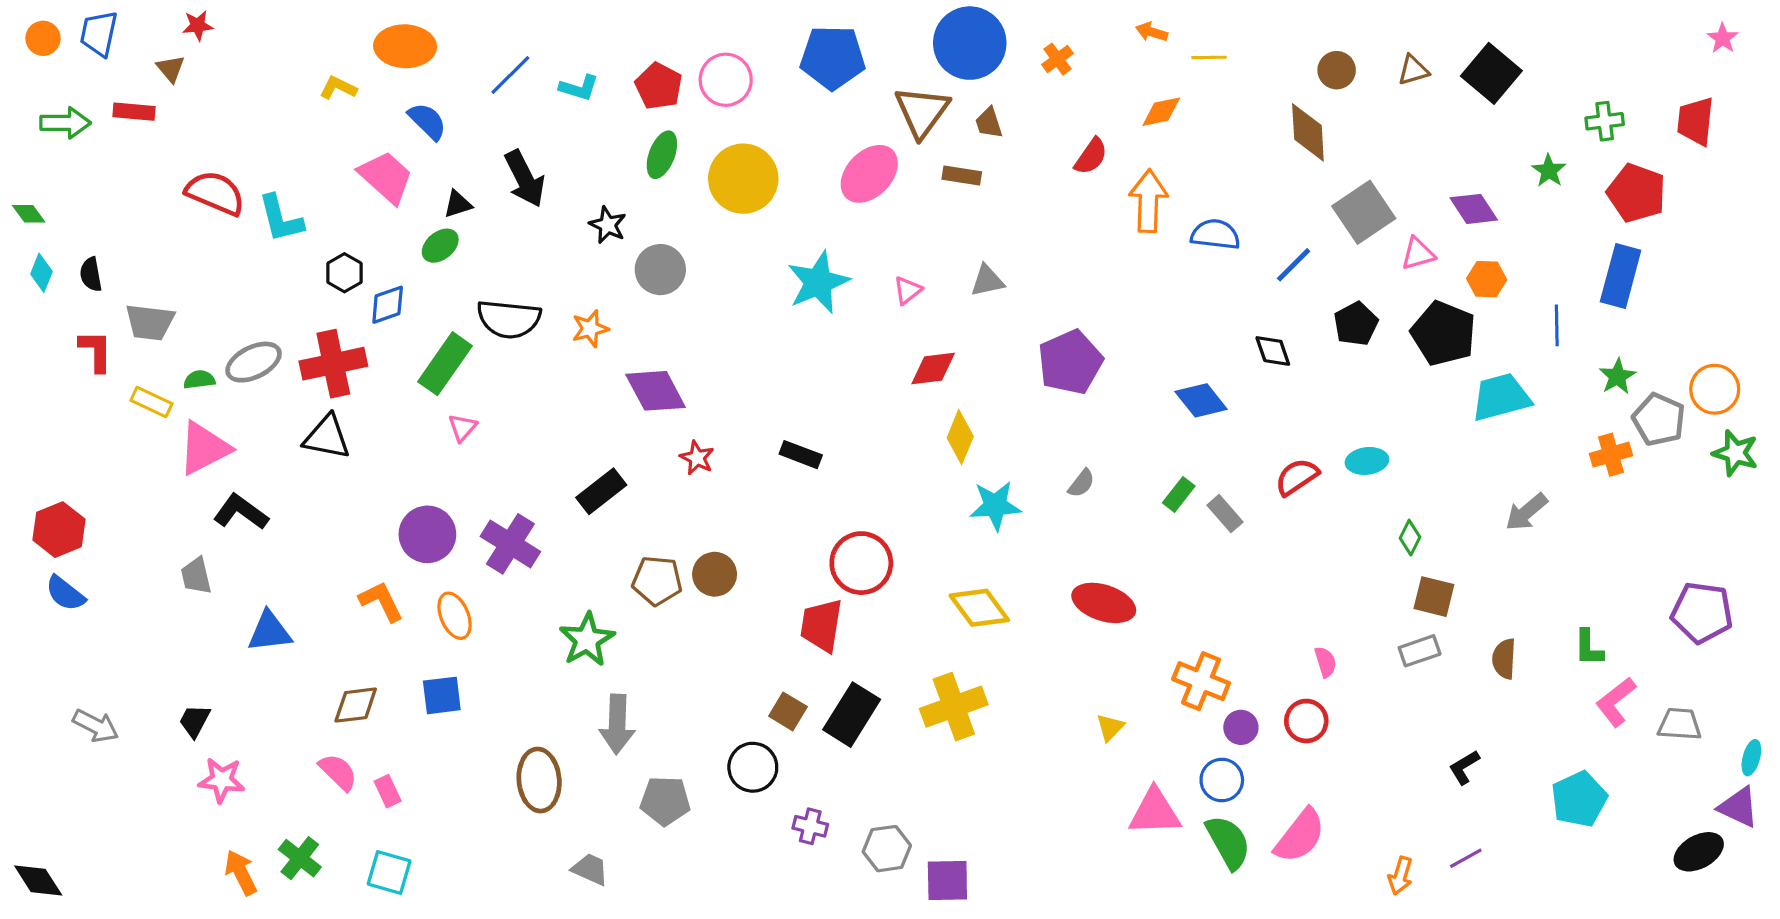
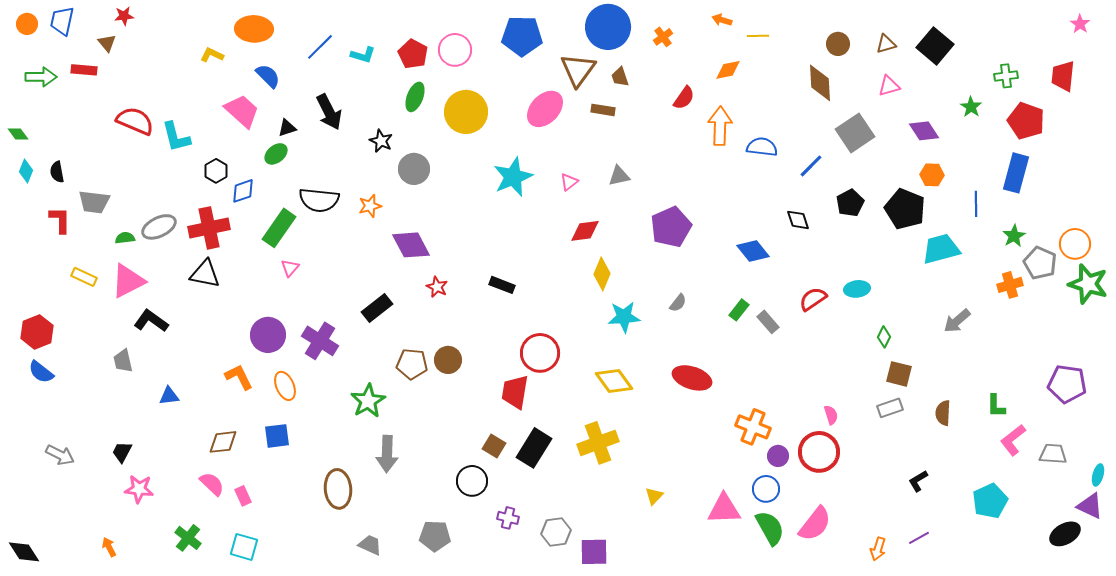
pink triangle: (1418, 254) -> (889, 86), moved
yellow rectangle: (151, 402) -> (84, 277), moved
green star: (1735, 453) -> (1088, 284), size x1.4
blue triangle: (270, 632) -> (169, 396), size x0.7
red circle: (1306, 721) -> (819, 452), size x1.5
yellow triangle: (1110, 727) -> (654, 496), moved
gray pentagon: (665, 801) -> (435, 536), moved
orange arrow: (241, 873) -> (109, 547), moved, size x0.7

